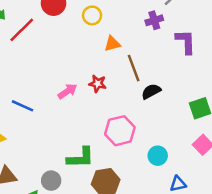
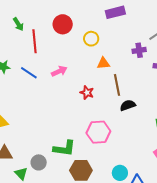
red line: (22, 30) -> (34, 41), turned -60
pink arrow: (67, 91) -> (59, 71), moved
blue line: (23, 106) -> (29, 73), moved
cyan circle: (158, 156) -> (120, 173), moved

